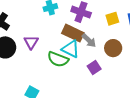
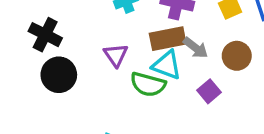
brown rectangle: (73, 33) -> (168, 39), turned -30
purple triangle: (31, 42) -> (116, 55), moved

